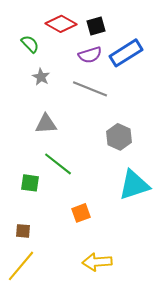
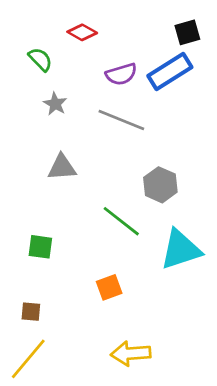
red diamond: (61, 24) -> (82, 32), size x0.7
black square: (96, 26) -> (187, 32), moved
green line: (58, 164) -> (121, 221), moved

